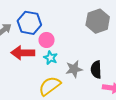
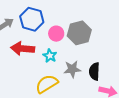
gray hexagon: (98, 21) -> (79, 33), moved
pink circle: (47, 40) -> (56, 34), moved

